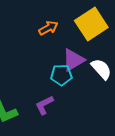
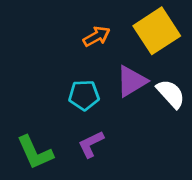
cyan pentagon: (61, 75) -> (84, 95), moved

